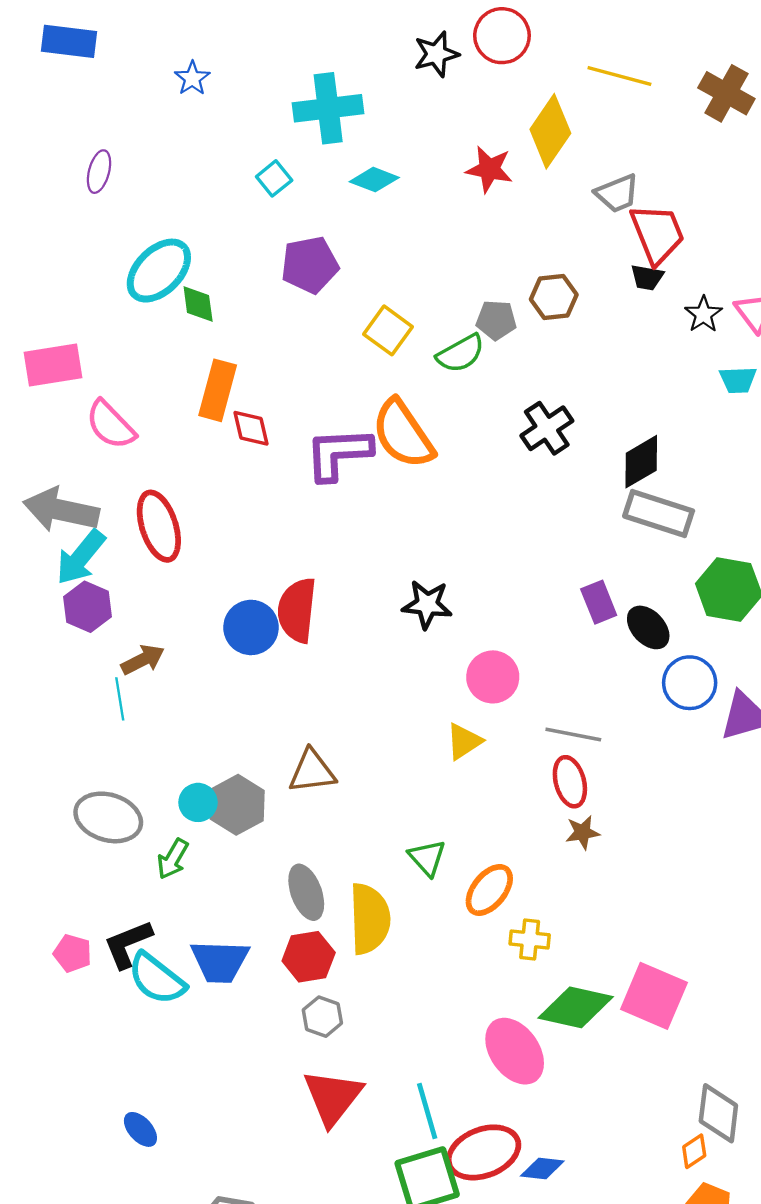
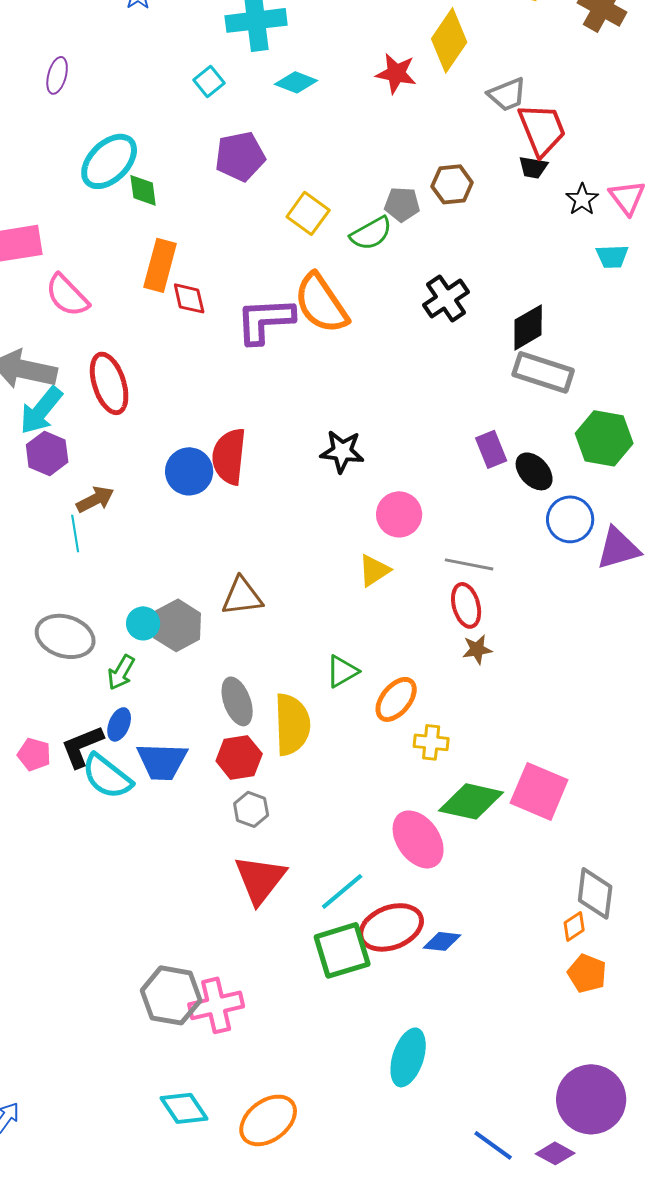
green triangle: (427, 858) -> (342, 671), turned 42
cyan line: (427, 1111) -> (342, 891), turned 66
blue ellipse: (140, 1129) -> (119, 724), moved, turned 64

